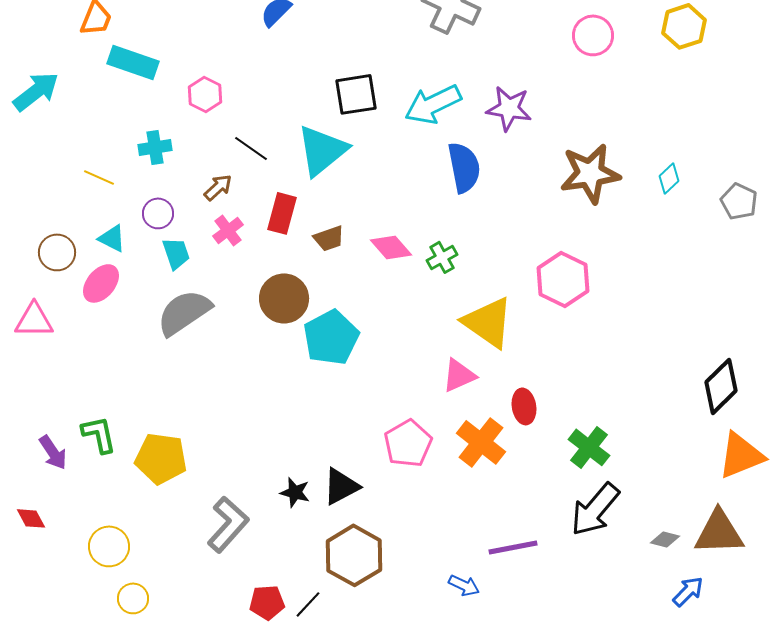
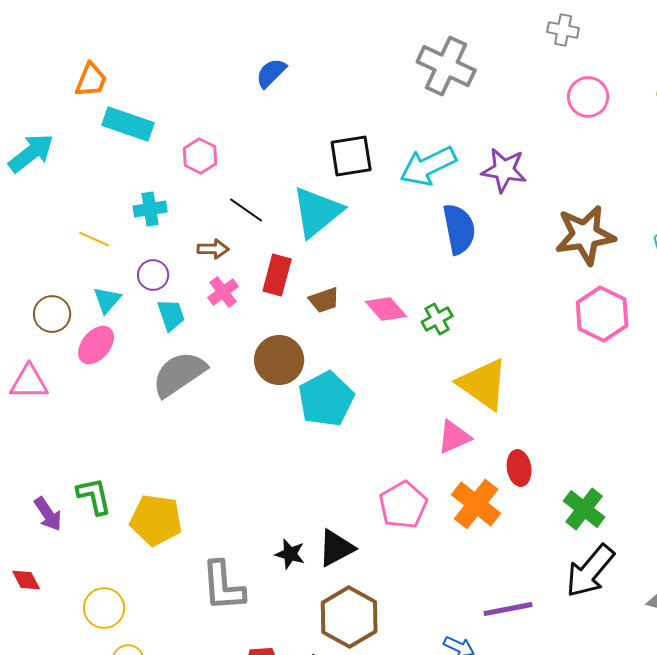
brown arrow: (218, 187) -> (213, 249), turned 44
cyan triangle: (112, 238) -> (107, 300), turned 44
pink hexagon: (563, 279) -> (602, 314), moved
gray L-shape: (228, 524) -> (223, 586), turned 134

